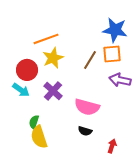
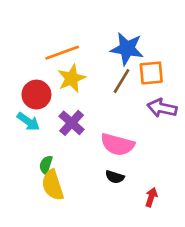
blue star: (115, 30) -> (127, 49), moved

